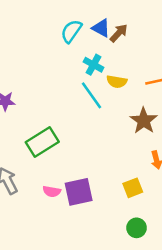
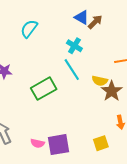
cyan semicircle: (71, 31) -> (29, 29), moved
yellow semicircle: (117, 82) -> (100, 81), moved
green rectangle: (42, 142) -> (44, 89), moved

